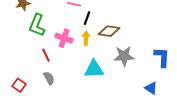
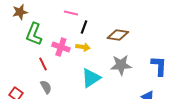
brown diamond: (109, 31) -> (118, 35), moved
yellow arrow: (86, 38) -> (83, 47), turned 96
cyan triangle: (94, 69) -> (91, 78), turned -30

